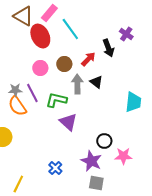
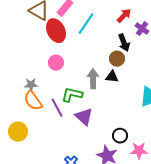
cyan line: (70, 29) -> (86, 24), turned 70
red arrow: (88, 59) -> (124, 16), moved
brown circle: (64, 64) -> (117, 59), moved
black triangle: (96, 82) -> (112, 77), turned -32
purple line: (32, 93) -> (57, 108), moved

